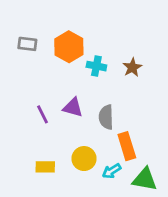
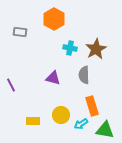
orange hexagon: (69, 47) -> (54, 19), moved
brown star: (132, 67) -> (96, 49), size x1.5
purple line: (43, 114) -> (11, 85), moved
gray semicircle: (106, 117) -> (84, 75), moved

